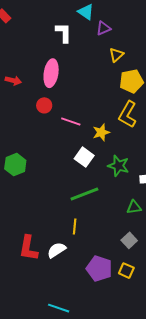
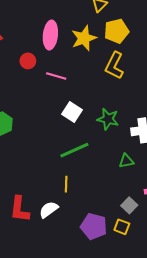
pink ellipse: (51, 73) -> (50, 35), moved
yellow star: (101, 132) -> (84, 38), moved, size x1.4
gray square: (129, 240) -> (129, 205), moved

